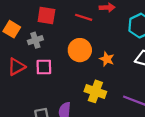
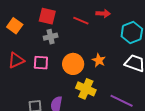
gray cross: (35, 40) -> (51, 37), moved
orange circle: (80, 50) -> (73, 64), moved

